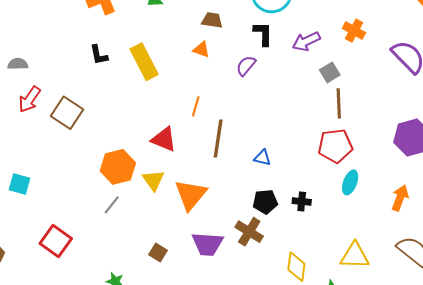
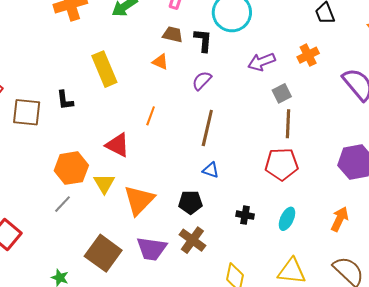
orange cross: (354, 31) -> (308, 55), turned 30
black L-shape: (263, 34) -> (203, 40), moved
black L-shape: (99, 55) -> (65, 100), moved
brown square: (67, 113) -> (27, 112), turned -32
brown line: (218, 138) -> (207, 128), moved
cyan ellipse: (350, 182) -> (287, 219), moved
black pentagon: (265, 202) -> (190, 202), moved
brown square: (158, 252) -> (103, 253), size x2.0

